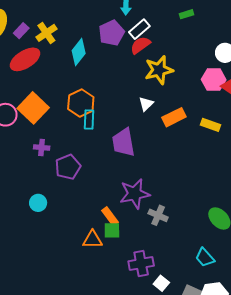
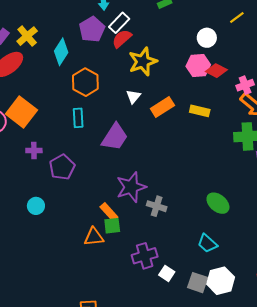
orange hexagon: (81, 103) -> (85, 82), moved
purple trapezoid: (123, 142) -> (115, 137), turned -132

